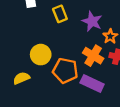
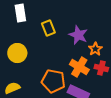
yellow circle: (41, 55) -> (17, 53), moved

